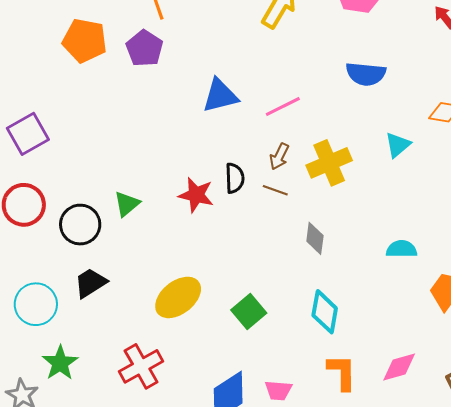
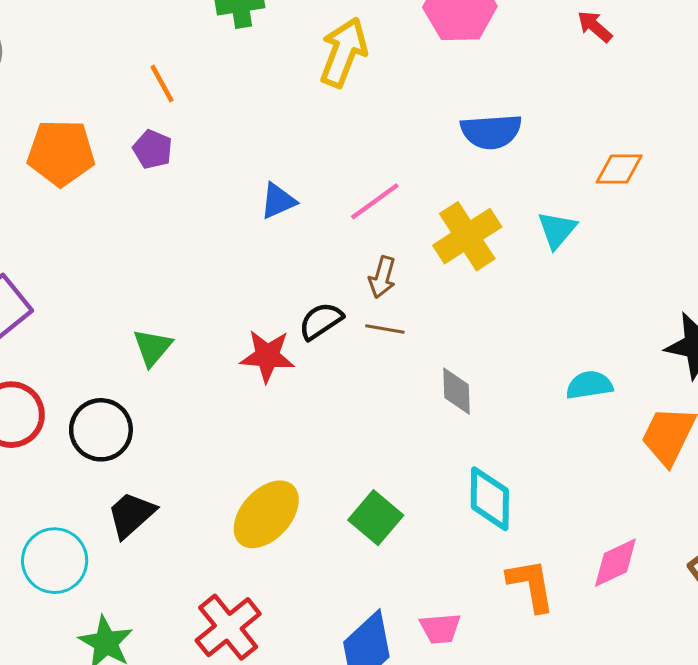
purple pentagon: (144, 48) -> (153, 149), size x0.7
blue triangle: (220, 96) -> (278, 201), size x0.7
yellow cross: (329, 163) -> (467, 236), moved
black semicircle: (235, 178) -> (321, 321), turned -112
green triangle: (127, 204) -> (152, 347), moved

